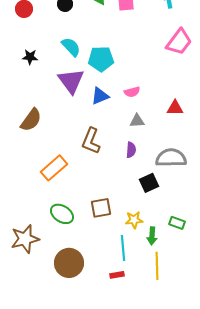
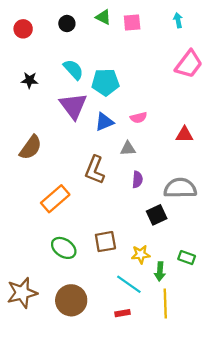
gray triangle: (137, 121) -> (128, 149), moved
brown star: (25, 239) -> (22, 293), moved
cyan line: (123, 248) -> (129, 284), turned -50

